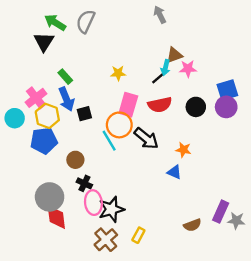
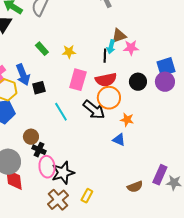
green rectangle: (65, 77) -> (42, 49), moved
black line: (159, 78) -> (105, 56), turned -48
orange circle: (119, 125) -> (109, 98), moved
brown circle: (75, 160) -> (31, 137), moved

